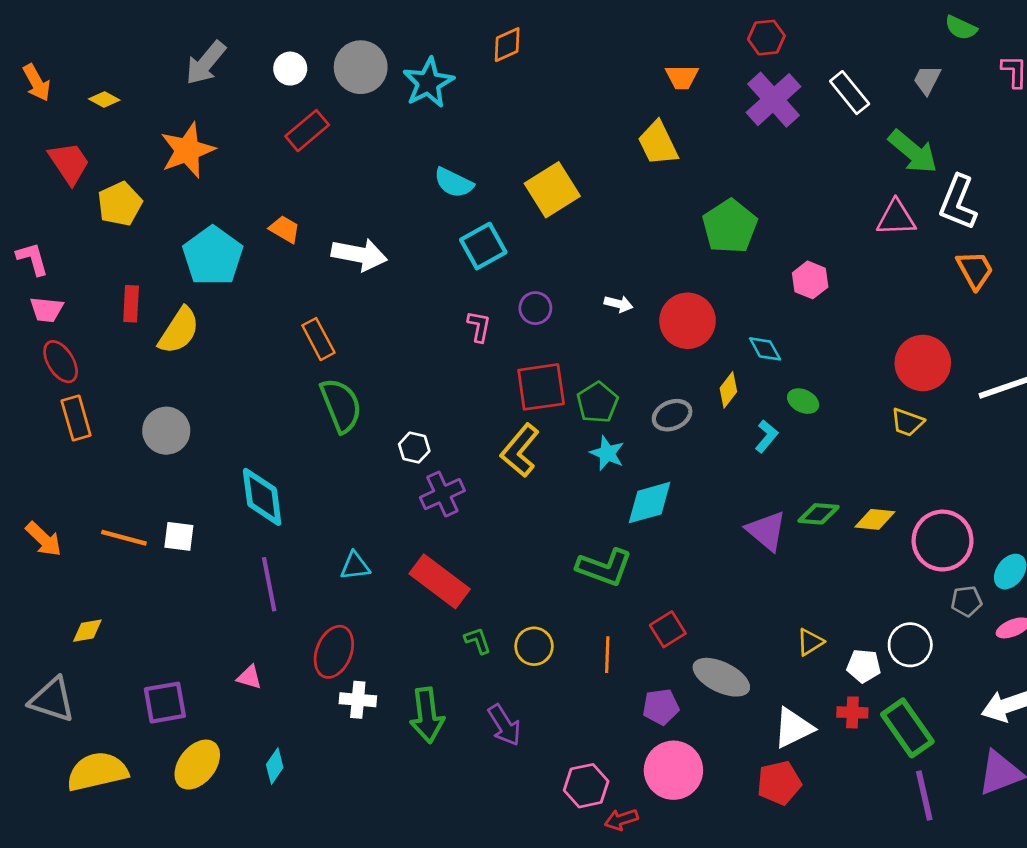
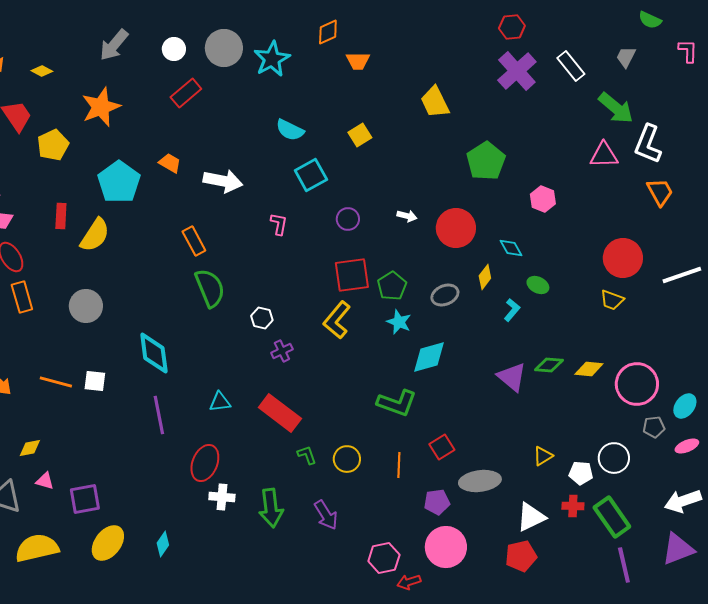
orange trapezoid: (682, 77) -> (358, 61), moved
yellow square: (552, 190) -> (360, 135), size x0.6
pink L-shape: (479, 326) -> (279, 224), moved
purple cross: (442, 494) -> (282, 351), size x0.7
pink triangle: (249, 677) -> (45, 481), moved
gray ellipse: (721, 677) -> (480, 481), turned -33

